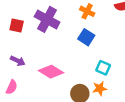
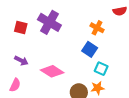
orange cross: (87, 11) -> (97, 28), moved
blue square: (86, 37) -> (90, 49), moved

